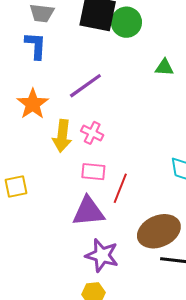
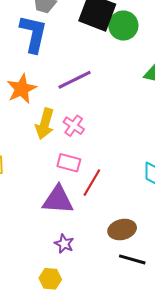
blue L-shape: (36, 46) -> (33, 34), size x1.4
brown ellipse: (159, 231) -> (122, 230), size x0.7
purple star: (102, 255) -> (64, 244), size x0.6

